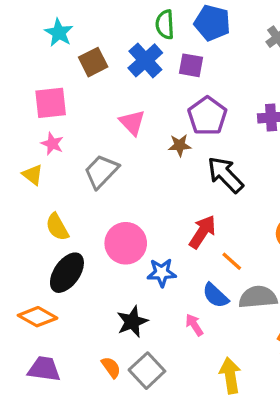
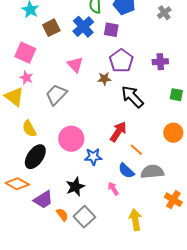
pink square: (51, 103) -> (25, 53), turned 30
yellow triangle: (33, 175) -> (14, 97), size x1.5
purple trapezoid: (44, 369) -> (43, 200), moved, turned 140

